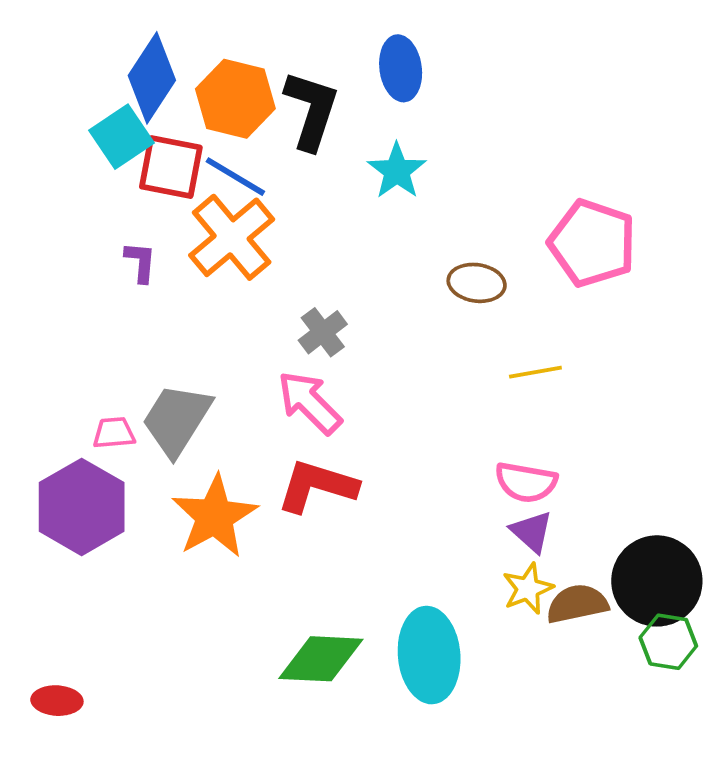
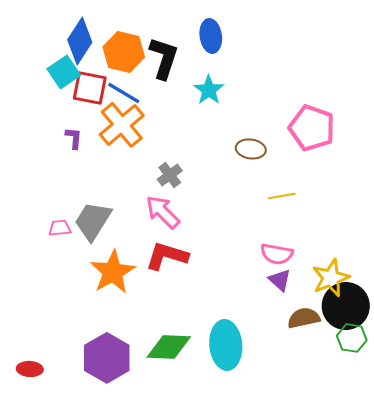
purple hexagon: (82, 507) -> (107, 358), moved
yellow star: (528, 589) -> (331, 278), moved, size x1.4

